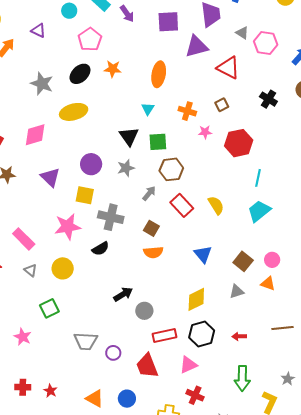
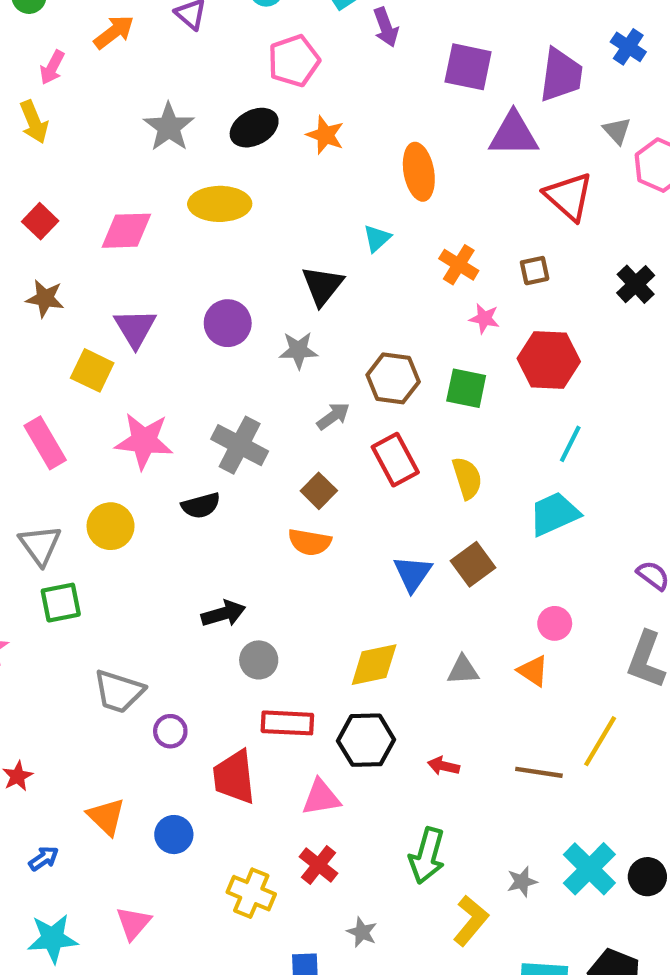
orange ellipse: (159, 74) -> (419, 172), turned -35
green square: (158, 142) -> (466, 388), moved
yellow square: (85, 195) -> (92, 370), moved
brown square: (243, 261) -> (473, 564), moved
gray triangle: (31, 270) -> (40, 545), moved, size x1.5

